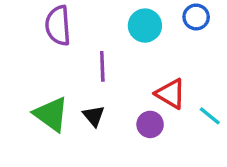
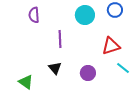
purple semicircle: (58, 26) -> (34, 15), size x0.7
red triangle: (171, 94) -> (111, 46), moved, turned -48
green triangle: (51, 114) -> (26, 82), moved, size x0.7

